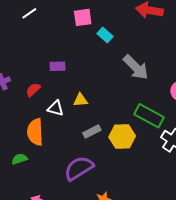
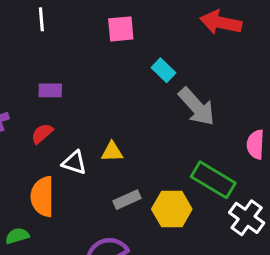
white line: (29, 13) -> (41, 19), turned -63
cyan rectangle: (105, 35) -> (164, 70), moved
purple rectangle: (58, 66) -> (50, 90), moved

